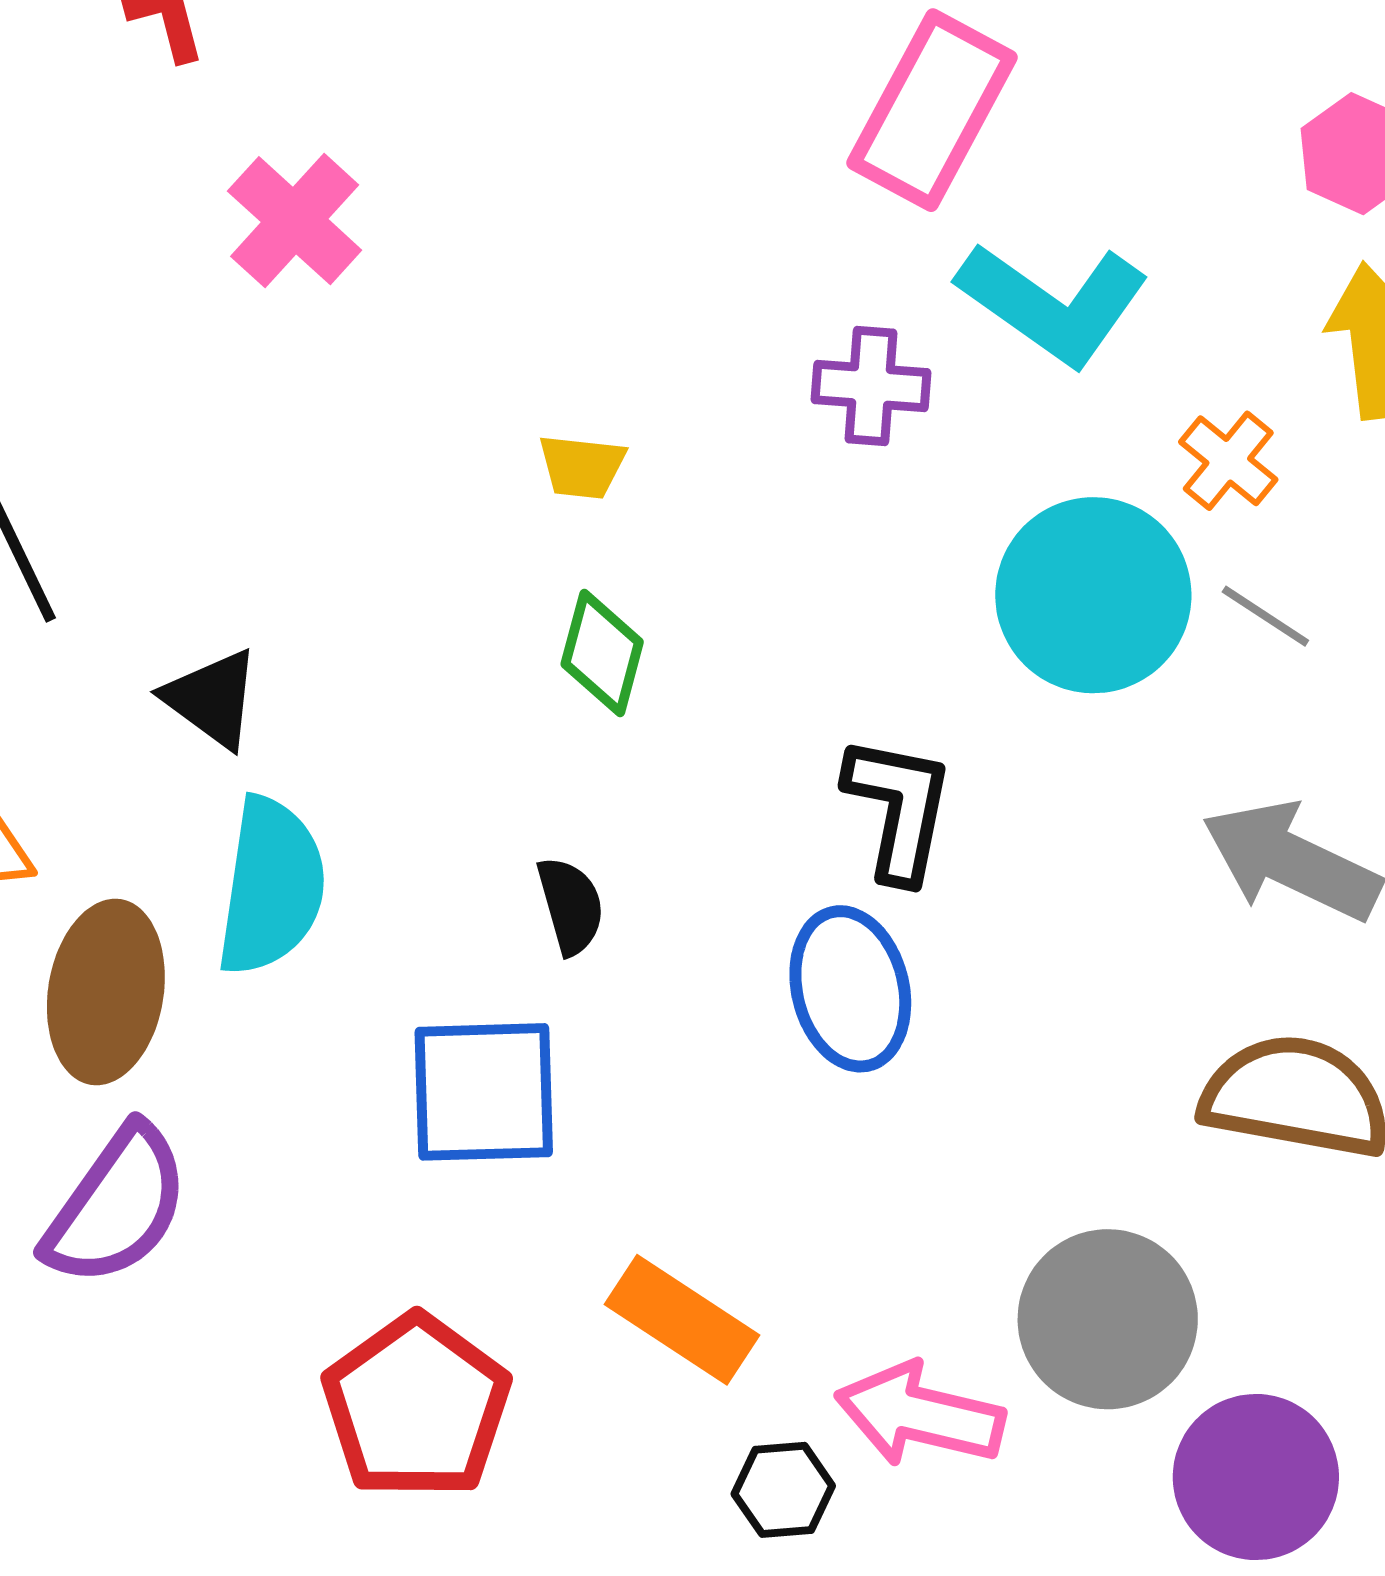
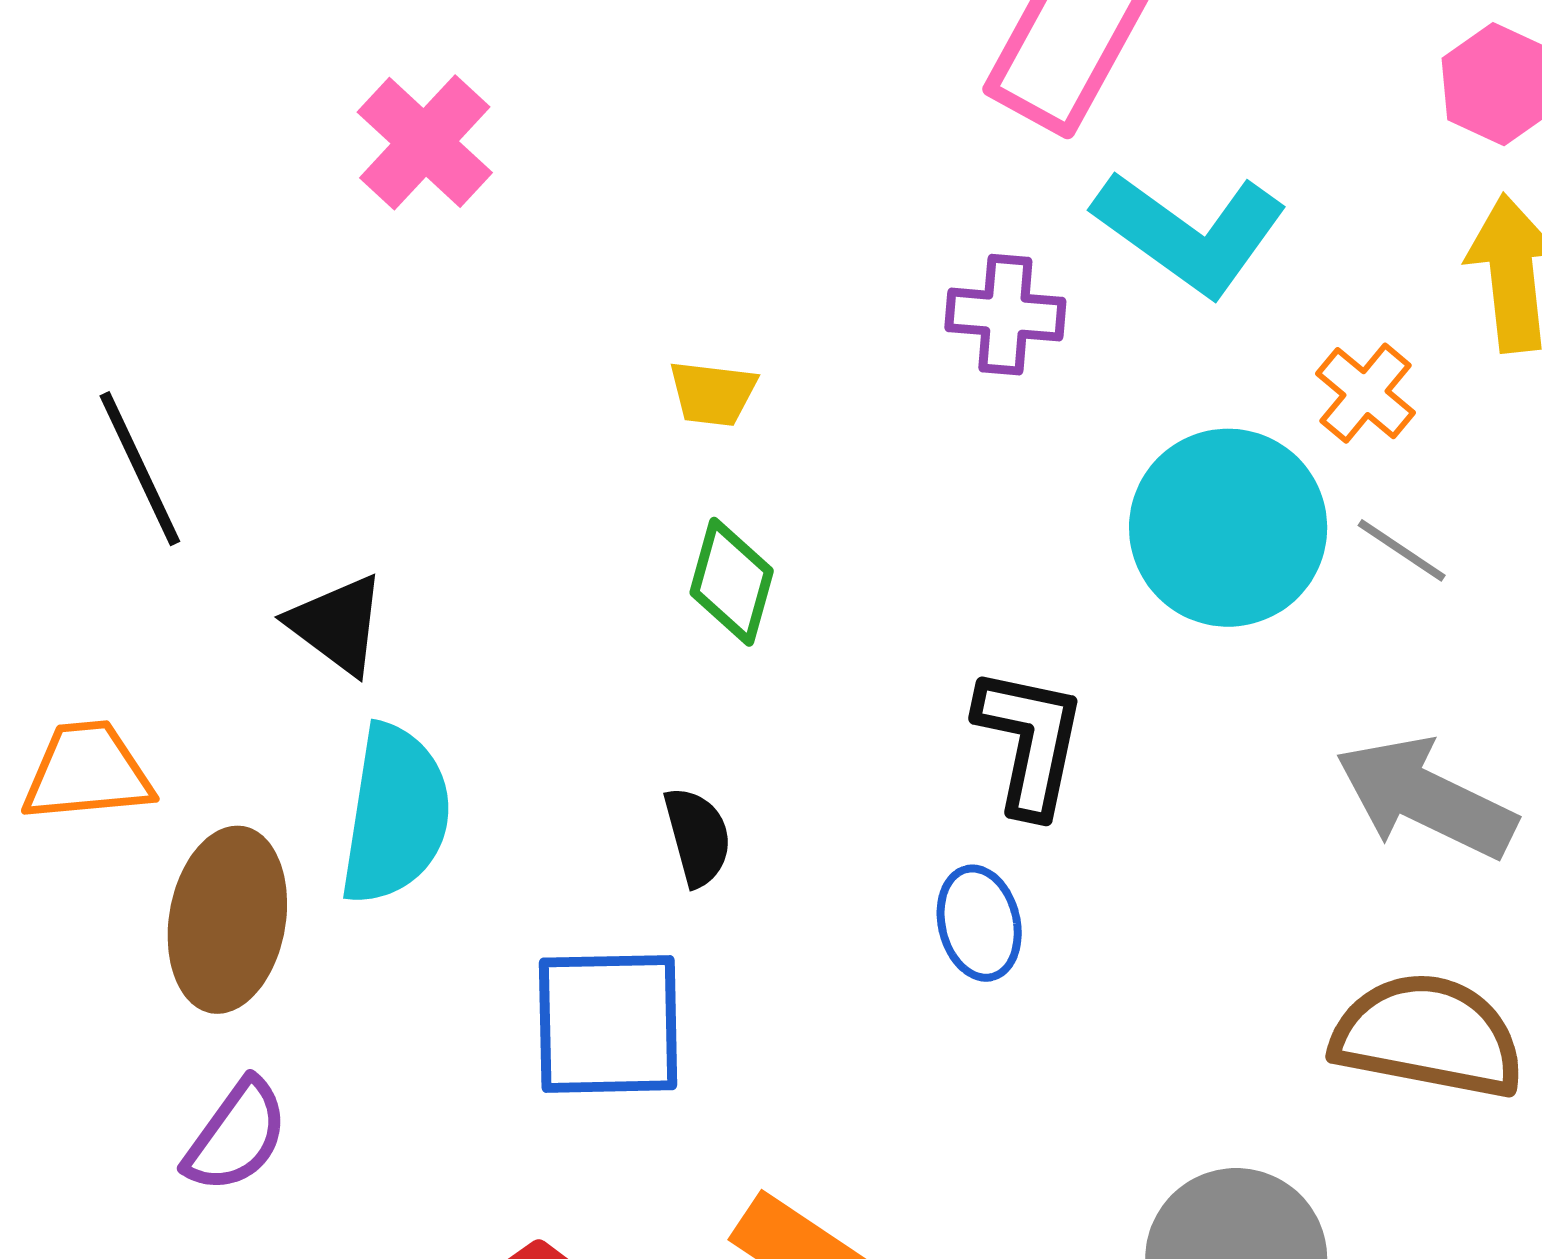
blue ellipse: (850, 989) -> (979, 923), size x0.7
purple semicircle: (117, 1206) -> (236, 1136), size x0.7

